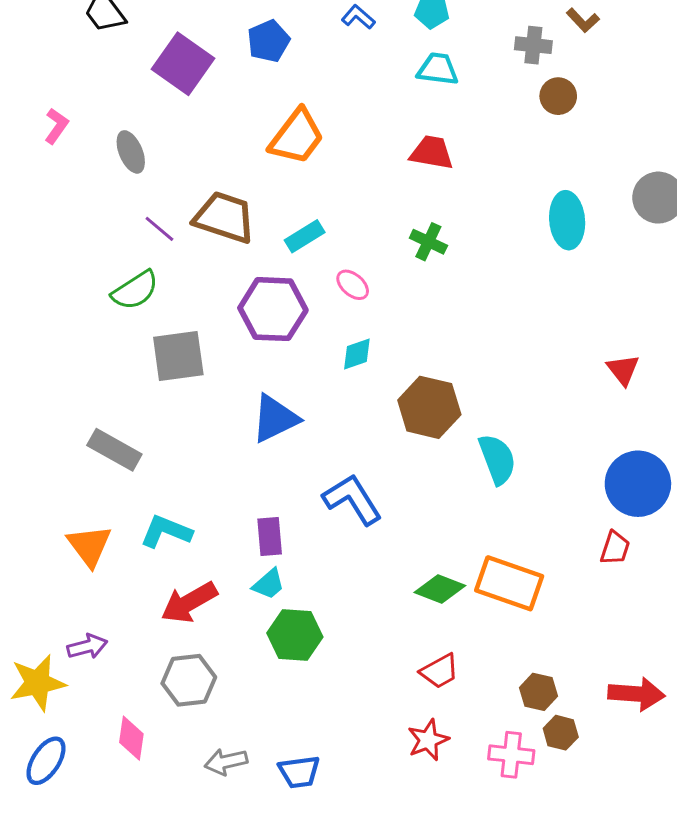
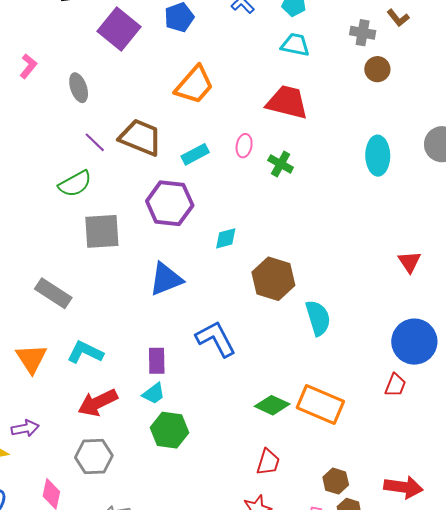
red trapezoid: (432, 152) -> (287, 102), size x1.4
pink ellipse: (353, 285) -> (244, 146), moved, turned 55
red trapezoid: (440, 671) -> (268, 462), turned -48

